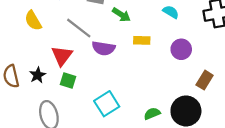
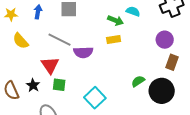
green arrow: (121, 15) -> (115, 20), moved
purple circle: (181, 49) -> (165, 40), moved
green semicircle: (152, 114) -> (138, 81), moved

